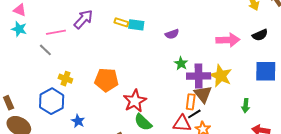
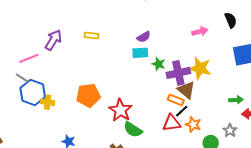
cyan rectangle: (136, 25) -> (140, 53), moved
black semicircle: (260, 35) -> (231, 20), turned -77
pink arrow: (228, 40) -> (200, 31), size x0.7
blue hexagon: (52, 101) -> (33, 92), moved
orange rectangle: (191, 102) -> (176, 100), turned -63
green arrow: (246, 106) -> (236, 100), moved, turned -88

